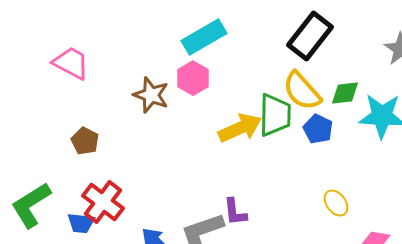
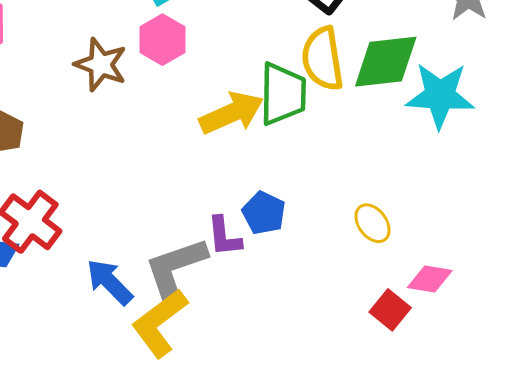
yellow semicircle: (302, 91) -> (323, 59), turned 33
green diamond: (345, 93) -> (386, 62), size x1.6
blue pentagon: (318, 129) -> (264, 213), moved

